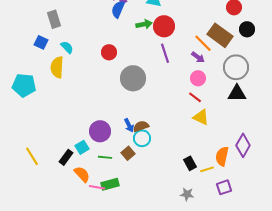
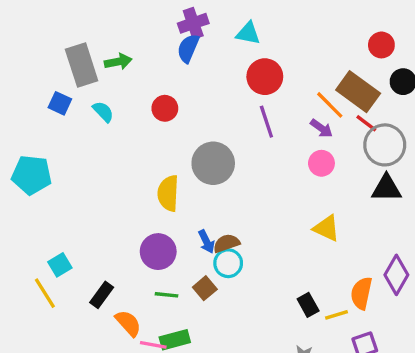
gray rectangle: (54, 19) -> (82, 65), size x1.4
green arrow: (144, 24) -> (118, 62), moved
red circle: (109, 52) -> (165, 108), moved
yellow semicircle: (57, 67) -> (168, 193), moved
red line: (195, 97) -> (366, 123), moved
cyan square: (82, 147) -> (60, 265), moved

